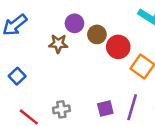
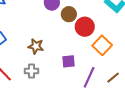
brown star: (58, 44) -> (36, 46), moved
purple square: (105, 109) -> (68, 61), moved

